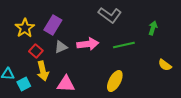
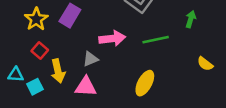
gray triangle: (61, 47) -> (90, 59), moved
red square: (36, 51) -> (40, 51), moved

